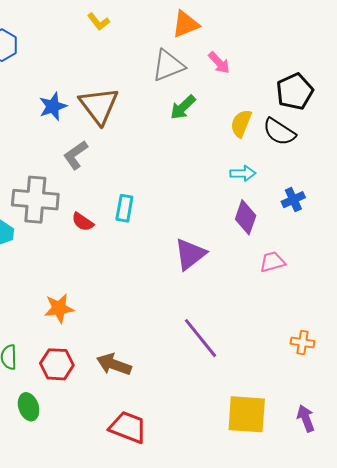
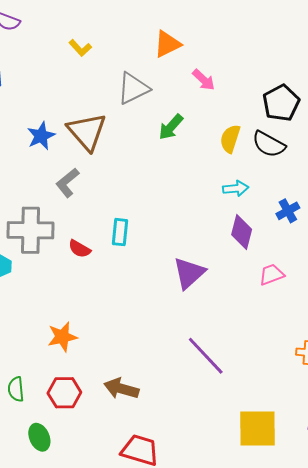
gray triangle: (168, 66) -> (133, 88), moved

